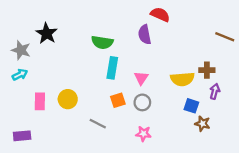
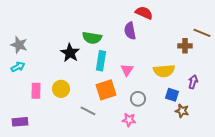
black star: (47, 33) -> (70, 53), moved
brown cross: (207, 70) -> (185, 46), moved
orange square: (118, 100) -> (106, 90), size x1.5
gray circle: (142, 102) -> (138, 99), moved

